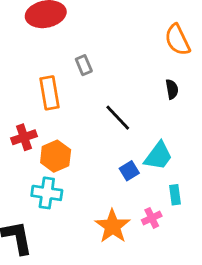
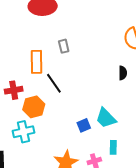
black line: (118, 118) -> (54, 83), moved
cyan trapezoid: (158, 156) -> (106, 118), turned 90
cyan cross: (47, 193) -> (23, 132), turned -30

